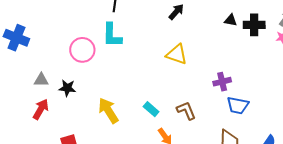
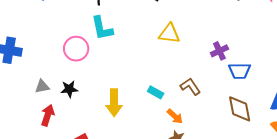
yellow arrow: (108, 111) -> (114, 103), turned -136

